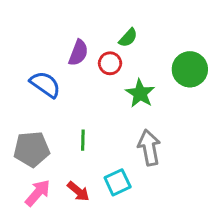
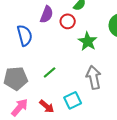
blue semicircle: (45, 84) -> (25, 35), turned 40
green line: (83, 140) -> (50, 72), turned 48

